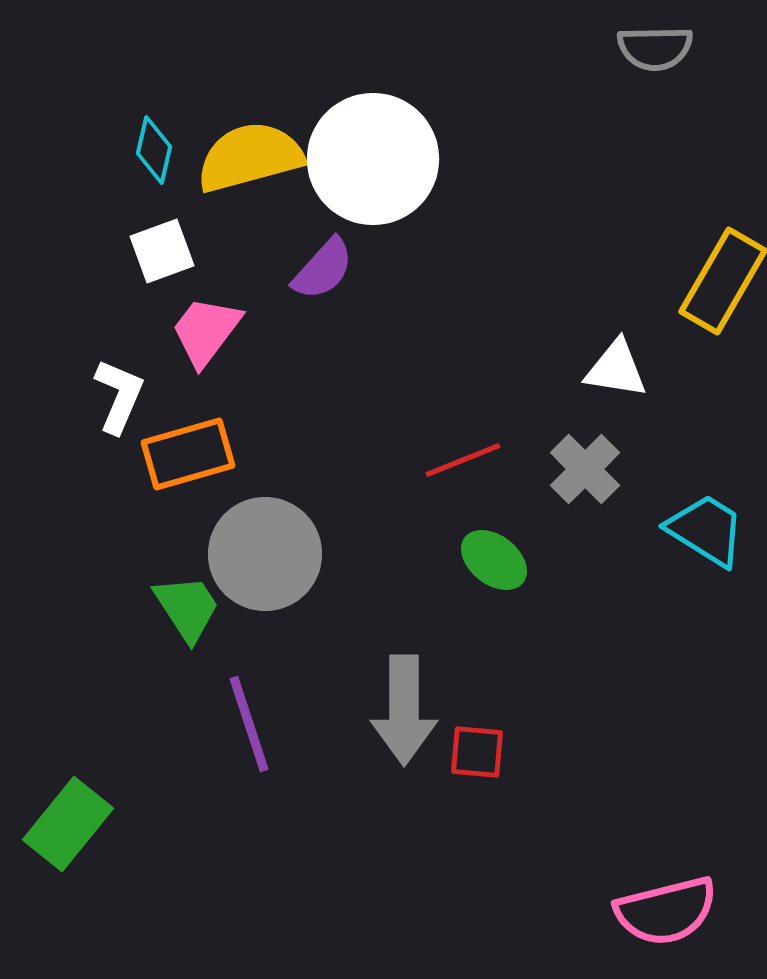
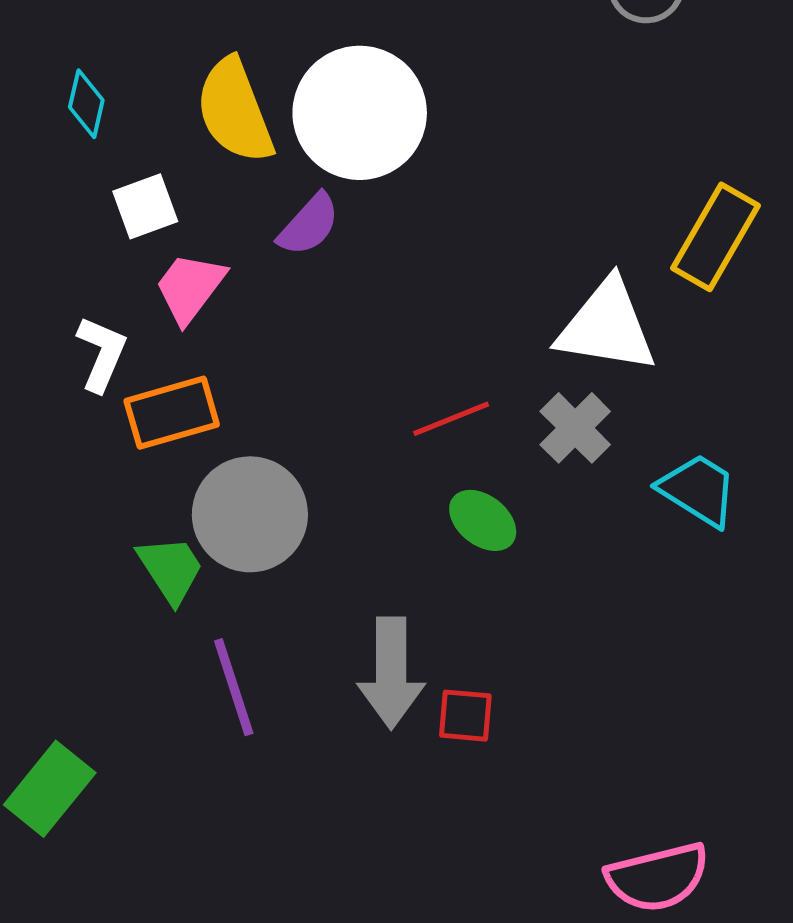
cyan diamond: (154, 150) -> (86, 104), moved
yellow semicircle: (250, 157) -> (235, 111), turned -96
white triangle: (616, 369) -> (607, 326), size x1.6

